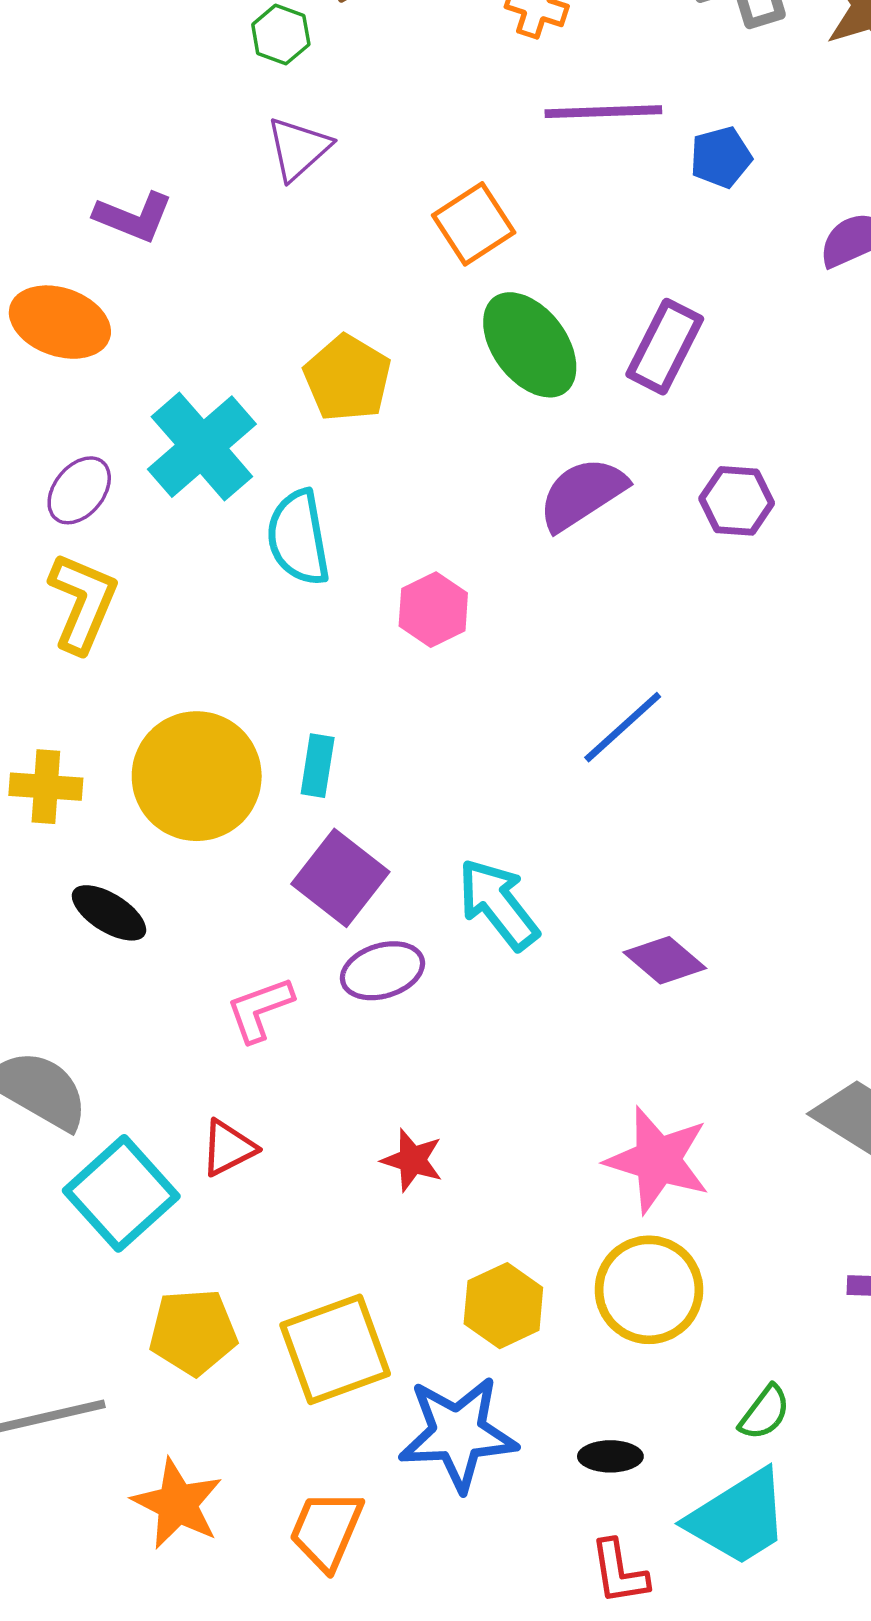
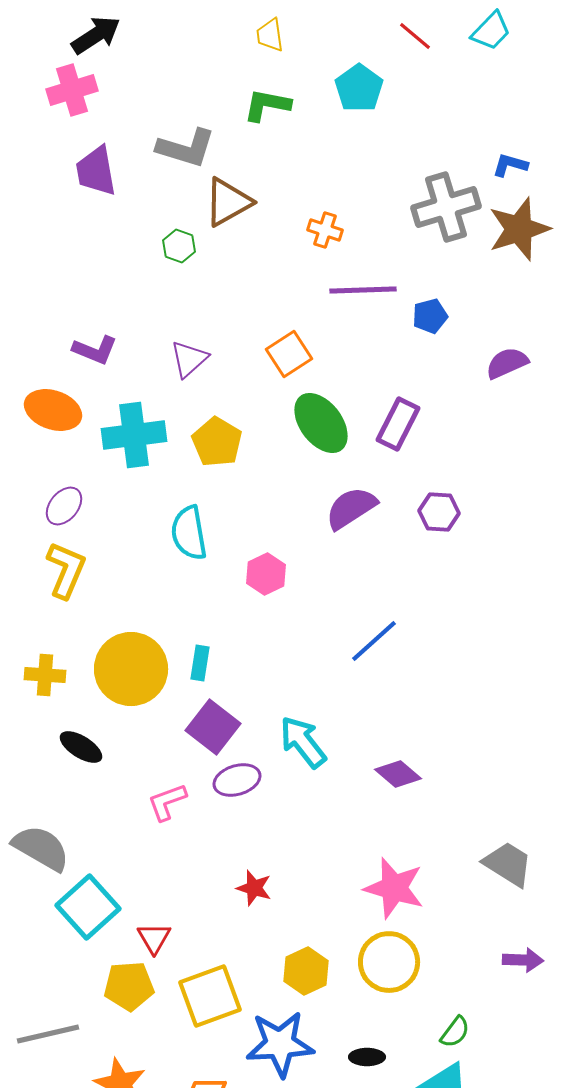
purple triangle: (298, 148) -> (189, 359), moved
cyan cross: (202, 447) -> (134, 435), moved, turned 34
red triangle: (228, 1148) -> (154, 938), moved, turned -33

